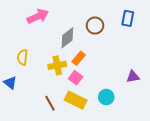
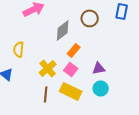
yellow cross: (57, 65) -> (48, 68), moved, turned -30
purple triangle: (133, 77) -> (99, 68), moved
brown line: (50, 103) -> (46, 94), turned 35

